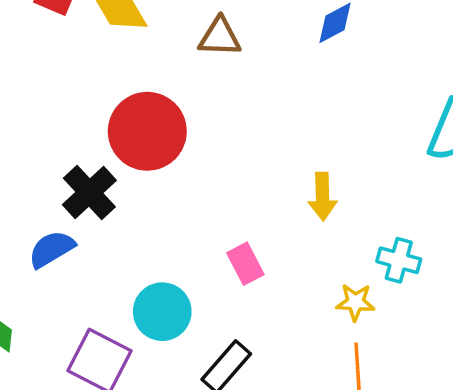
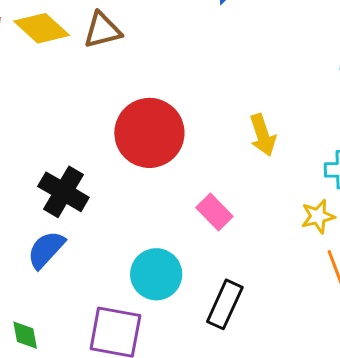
brown triangle: (220, 37) -> (102, 30), moved
red circle: (147, 131) -> (149, 133), moved

